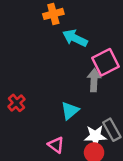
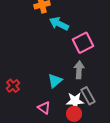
gray arrow: (94, 80) -> (79, 70), moved
red cross: (16, 103) -> (13, 86), moved

